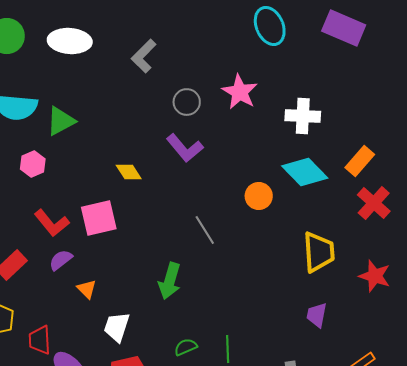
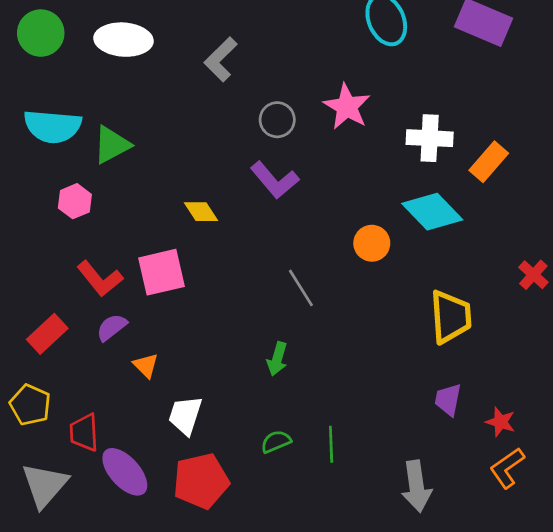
orange rectangle: (360, 161) -> (489, 162), moved
red cross: (374, 203) -> (533, 275), moved, size x0.7
red star: (375, 276) -> (501, 422), moved, size x0.7
green arrow: (170, 281) -> (277, 359), moved, size x0.7

